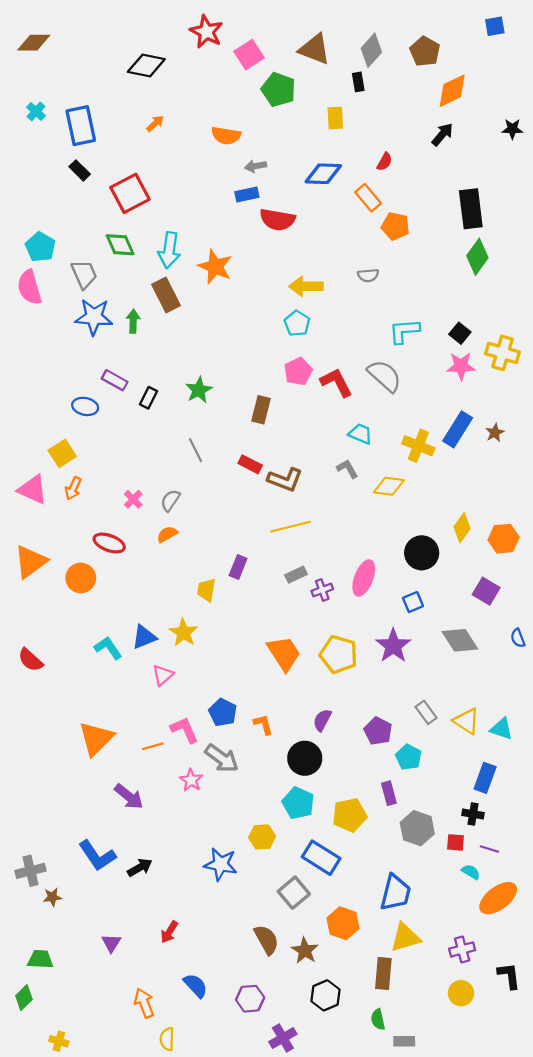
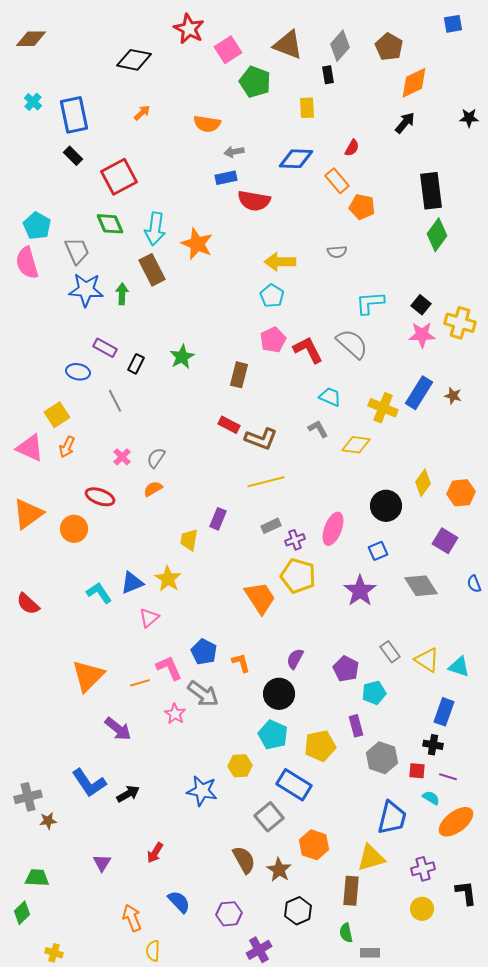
brown star: (495, 433) -> (453, 396), turned -30
gray line: (195, 450) -> (115, 401), moved
yellow pentagon: (339, 654) -> (298, 576), moved
cyan pentagon: (409, 757) -> (374, 693), turned 30
blue trapezoid: (395, 893) -> (392, 818), moved

